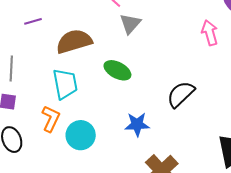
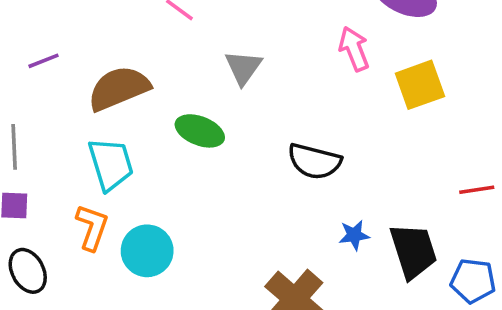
gray triangle: (130, 24) -> (243, 67), moved
black semicircle: (181, 94) -> (314, 161), turned -116
blue star: (137, 124) -> (354, 235), moved, size x0.7

